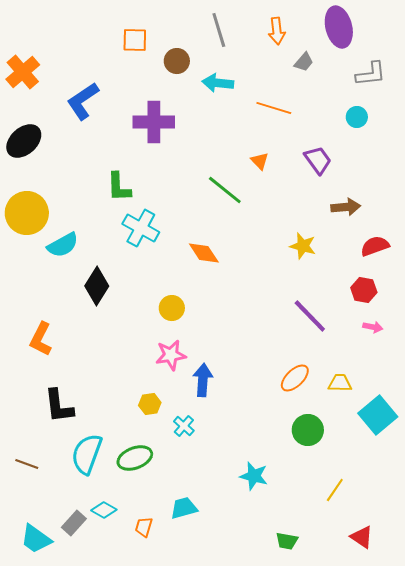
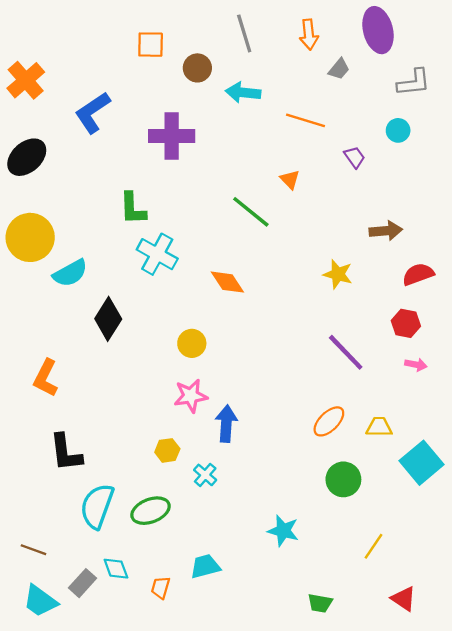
purple trapezoid: (318, 160) -> (355, 157), moved, size x0.7
brown line: (27, 464) -> (33, 550), moved
cyan diamond: (104, 510) -> (116, 569), turned 40

